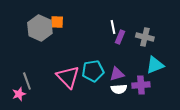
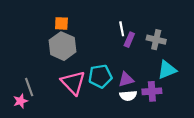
gray hexagon: (40, 28) -> (62, 46), moved

